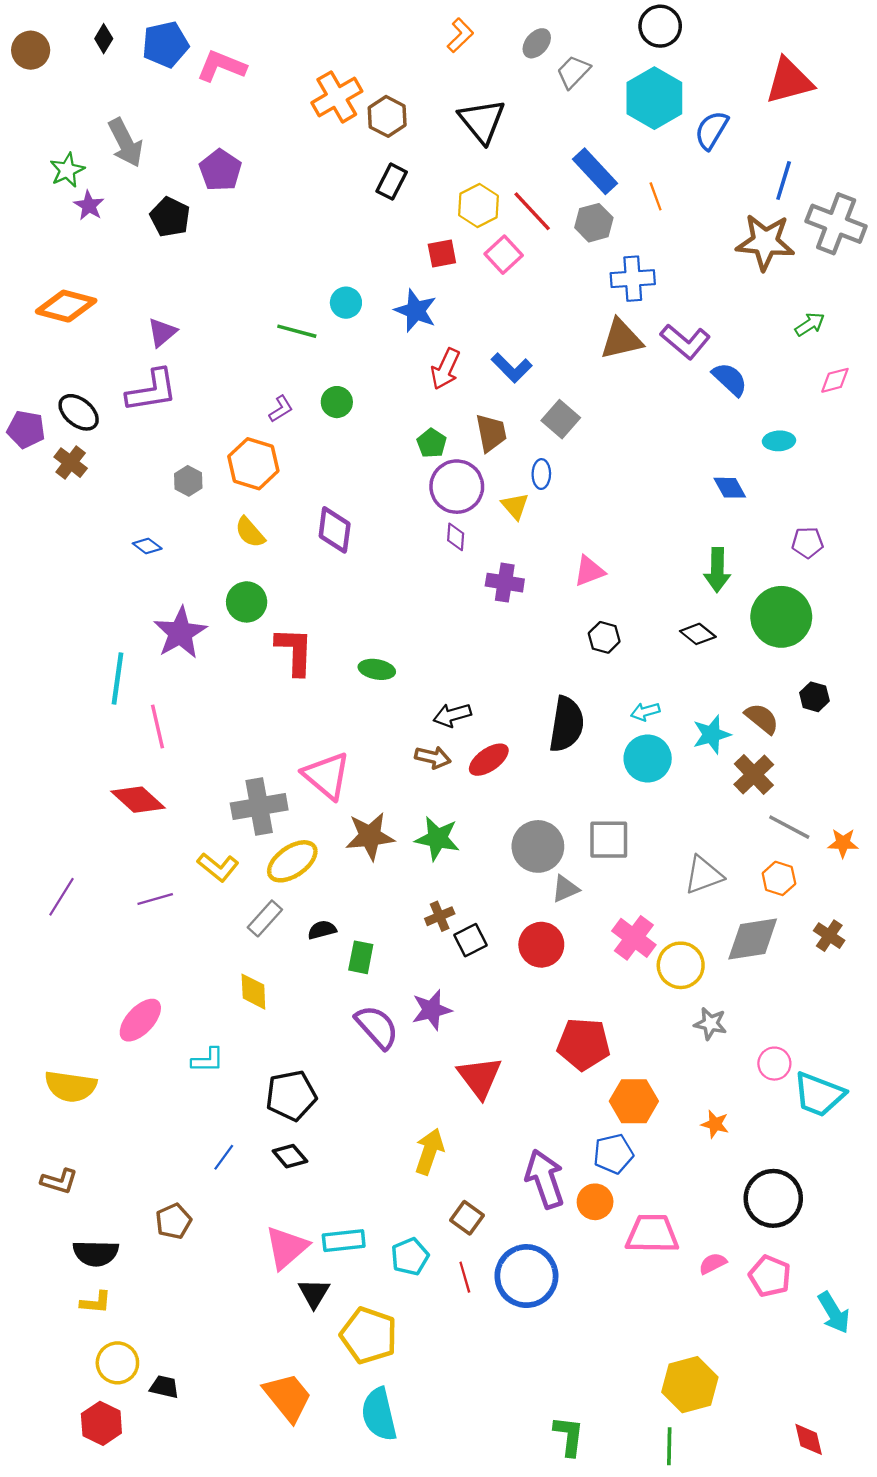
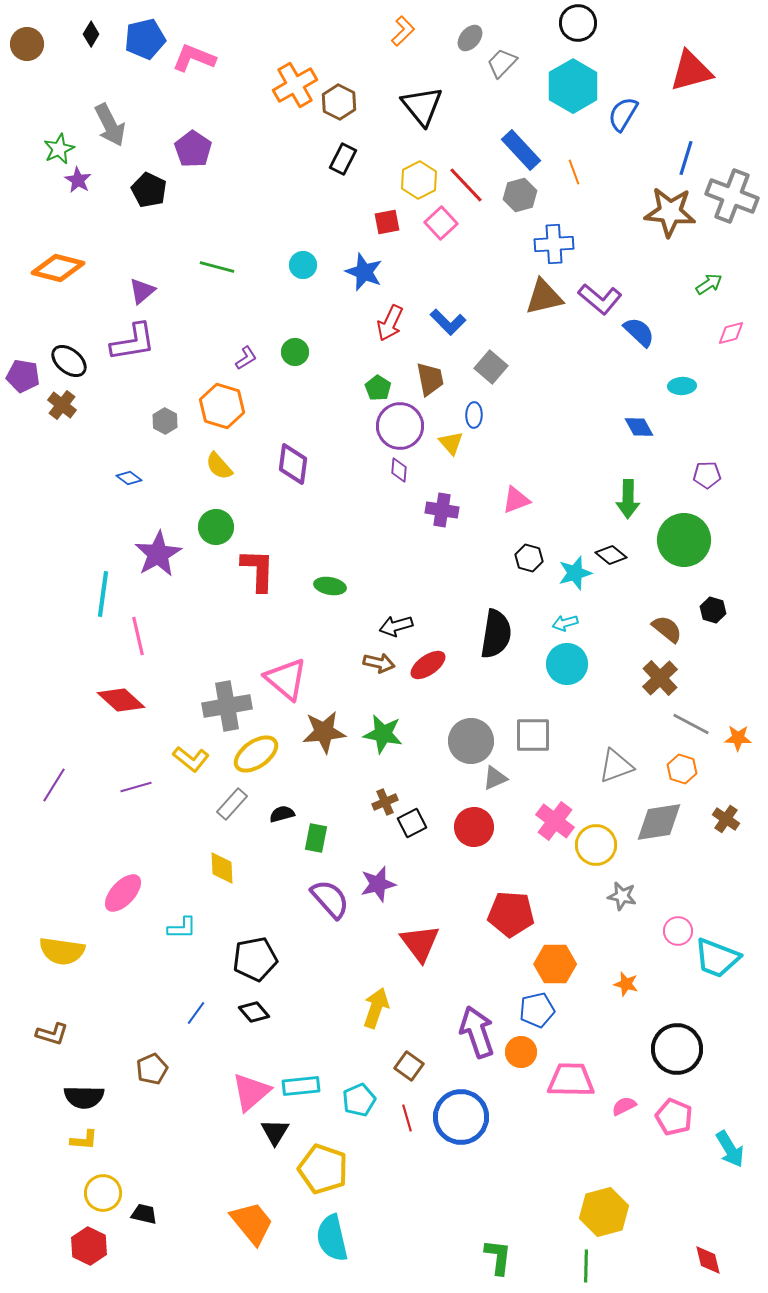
green line: (297, 331) -> (217, 267), moved
cyan star: (712, 735) -> (575, 573), moved

